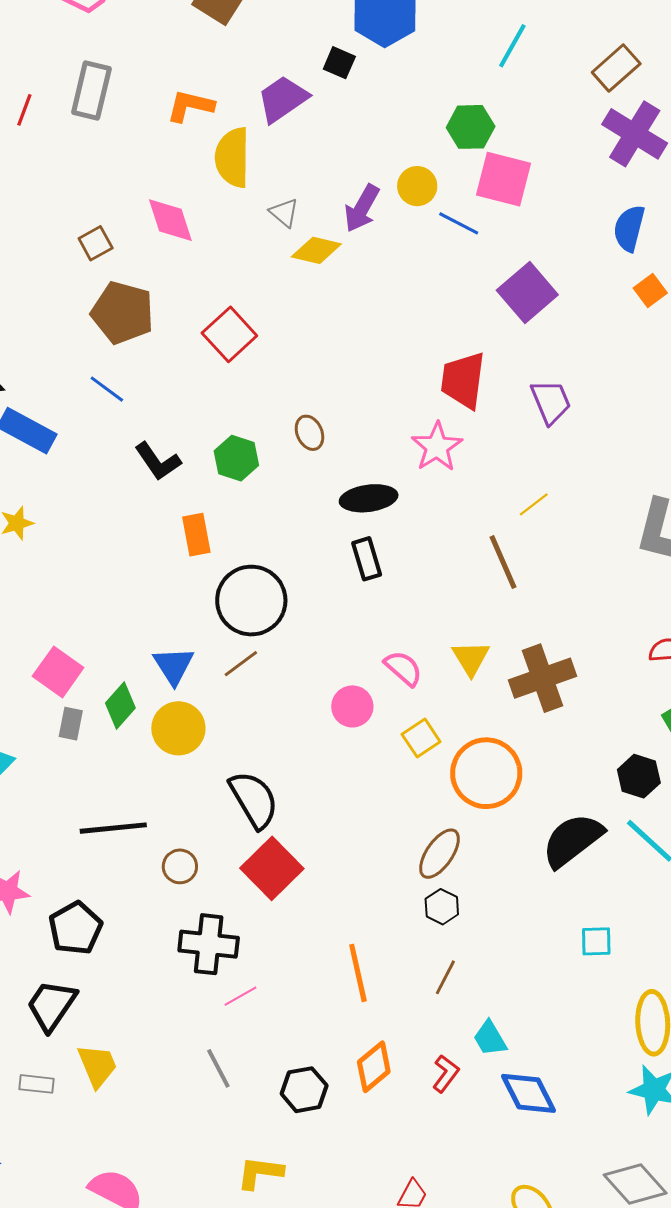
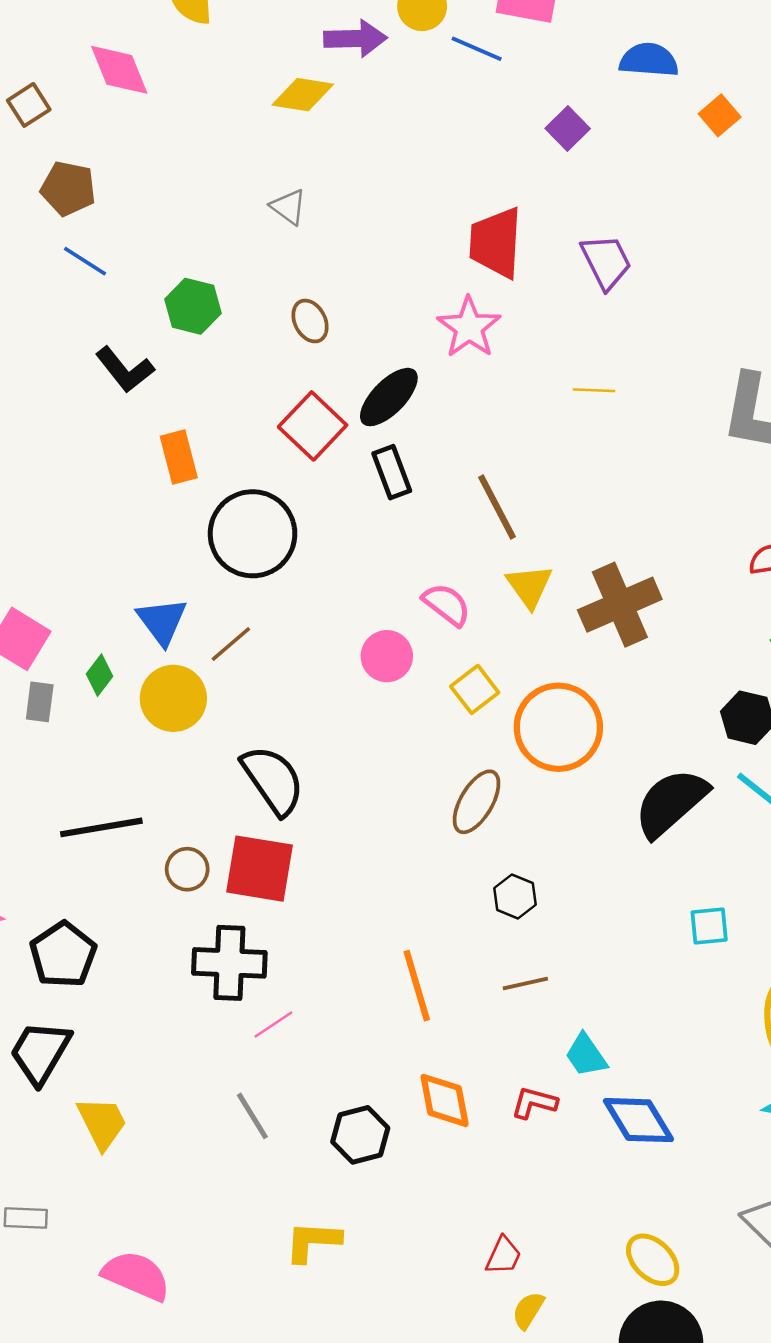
purple arrow: (362, 208) -> (355, 39), turned -117
gray triangle: (284, 213) -> (288, 207), moved
blue semicircle: (629, 228) -> (649, 60), moved, turned 84
purple square: (527, 292) -> (568, 128), size x0.6
brown pentagon: (123, 313) -> (68, 188), size x0.7
red square: (229, 334) -> (313, 426), moved
blue line: (107, 389) -> (85, 261), moved
green hexagon: (236, 458) -> (193, 306), moved
black ellipse: (369, 498) -> (389, 397), turned -34
yellow line: (534, 504) -> (594, 390), turned 44
brown line: (503, 562) -> (497, 507), moved
brown line: (241, 664) -> (231, 644), moved
green diamond: (120, 706) -> (100, 675), size x0.7
brown ellipse: (439, 854) -> (477, 802), moved
red square: (272, 868) -> (260, 869), moved, turned -32
brown line: (445, 977) -> (525, 983), turned 54
orange diamond: (374, 1067) -> (445, 1100), turned -57
red L-shape: (446, 1074) -> (534, 1103), turned -108
gray rectangle: (36, 1084) -> (26, 1218), moved

